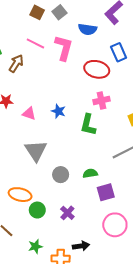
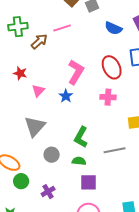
pink line: (35, 44) -> (62, 28), turned -60
pink L-shape: (64, 48) -> (76, 72), moved
red ellipse: (97, 69) -> (112, 67), turned 35
pink triangle: (29, 114) -> (38, 91), turned 40
green L-shape: (88, 125) -> (81, 137), moved

